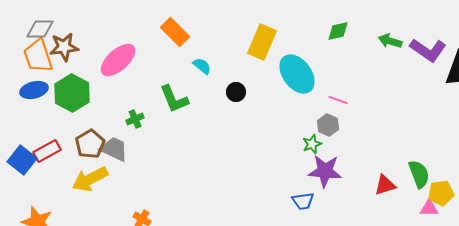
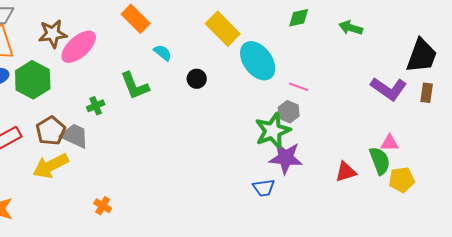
yellow rectangle: (262, 42) -> (223, 29), turned -68
brown star: (64, 47) -> (53, 34), moved
purple L-shape: (428, 50) -> (389, 89), moved
green star: (312, 144) -> (273, 131), size x1.8
pink triangle: (429, 208) -> (390, 143), moved

